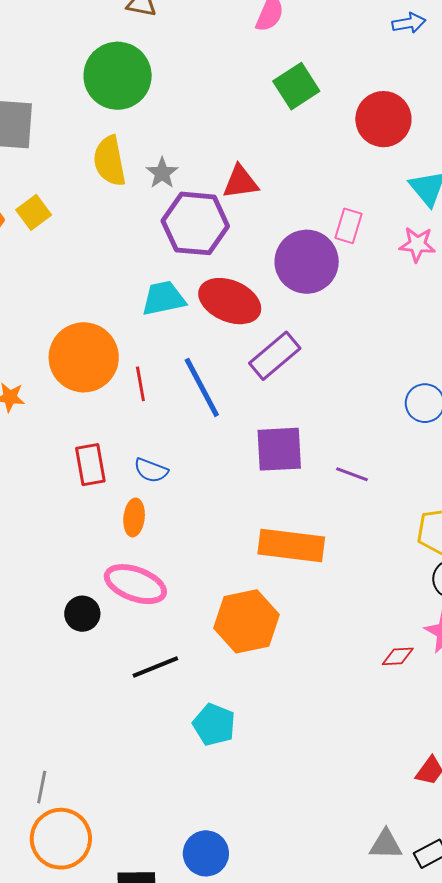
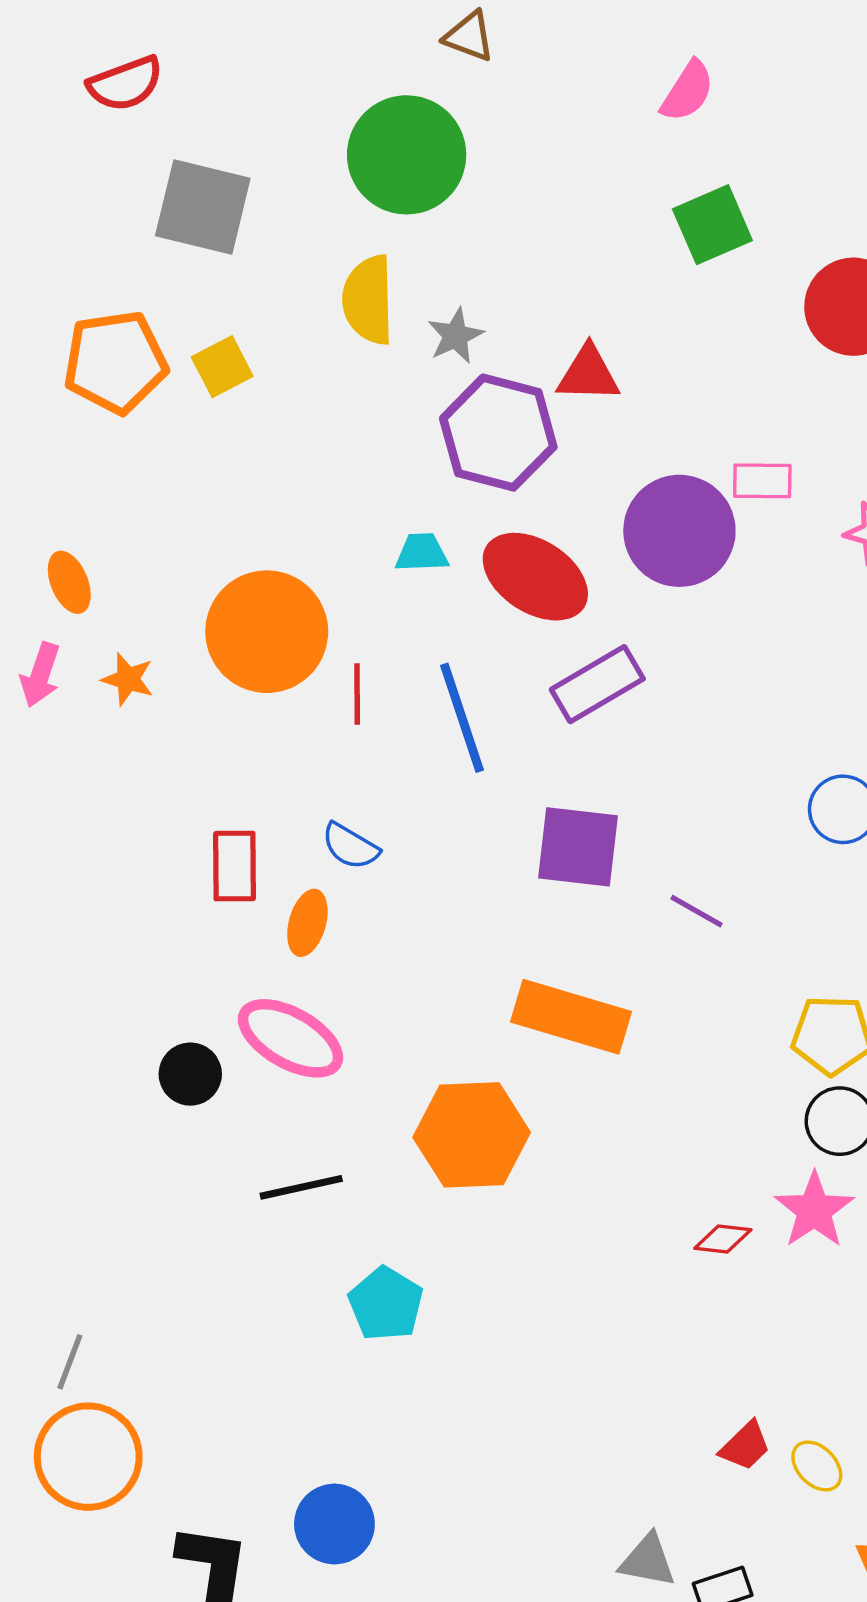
pink rectangle: (349, 226) -> (762, 481), turned 64
cyan trapezoid: (164, 298) -> (422, 553), size x0.7
red rectangle: (90, 465) -> (234, 866), moved

